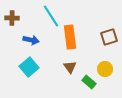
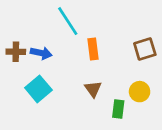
brown cross: (12, 18) -> (16, 52), moved
orange rectangle: (70, 37) -> (93, 49), size x0.7
green rectangle: (89, 82) -> (118, 109), turned 56

